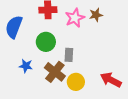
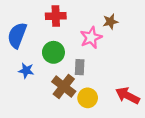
pink star: (75, 18) -> (91, 38), moved
blue star: (26, 66) -> (26, 71), moved

